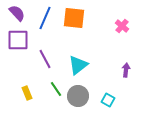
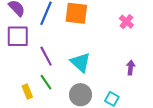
cyan triangle: (78, 65) -> (80, 62), turned -40
green line: (56, 89) -> (46, 82), moved

